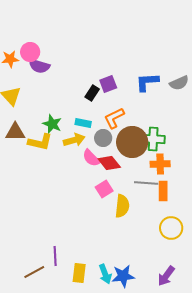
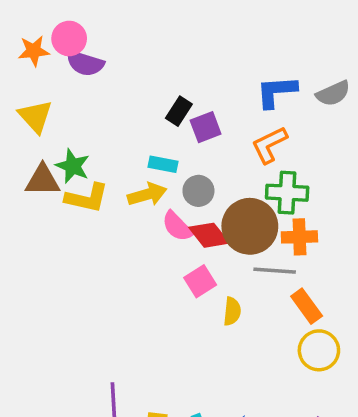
purple square: (108, 84) -> (206, 127), moved
orange L-shape: (114, 118) -> (269, 145), moved
green star: (52, 124) -> (73, 166), moved
brown circle: (132, 142) -> (250, 226), moved
orange rectangle: (163, 191) -> (307, 306), moved, turned -36
yellow semicircle: (122, 206) -> (232, 311), size x0.7

